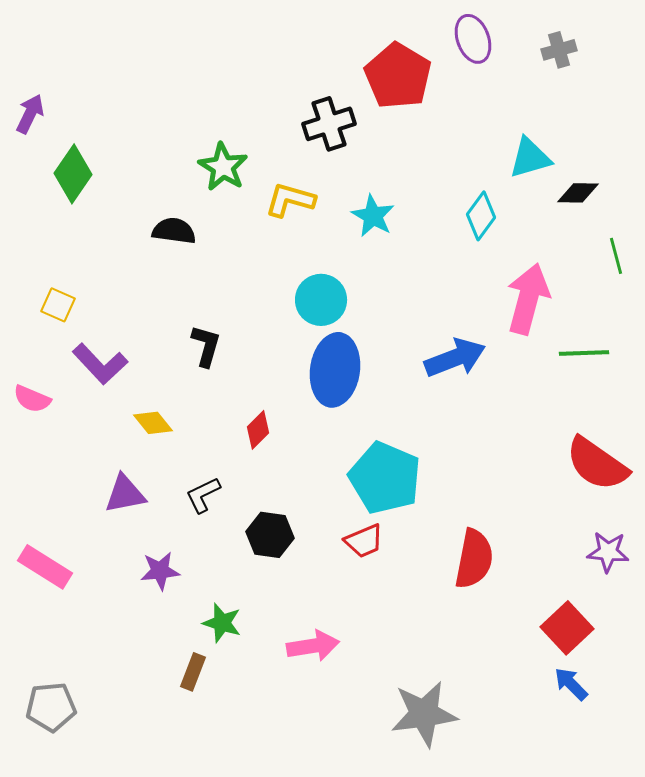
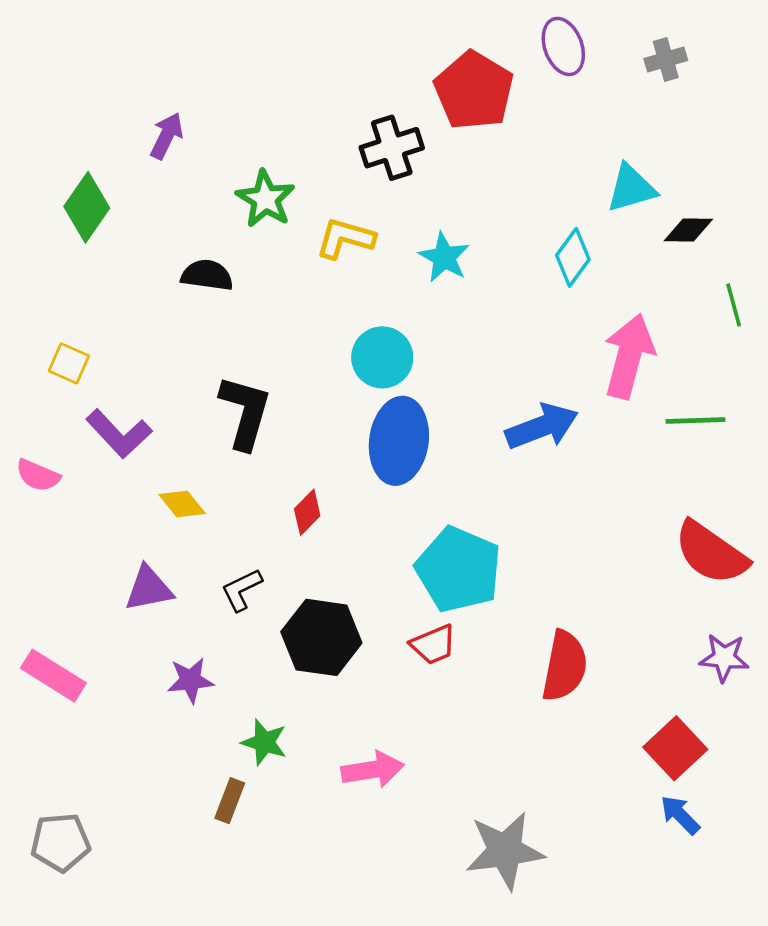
purple arrow: (30, 114) -> (167, 136), moved
black L-shape: (206, 346) -> (245, 412), size x1.5
black hexagon: (270, 535) -> (321, 637), size x1.4

